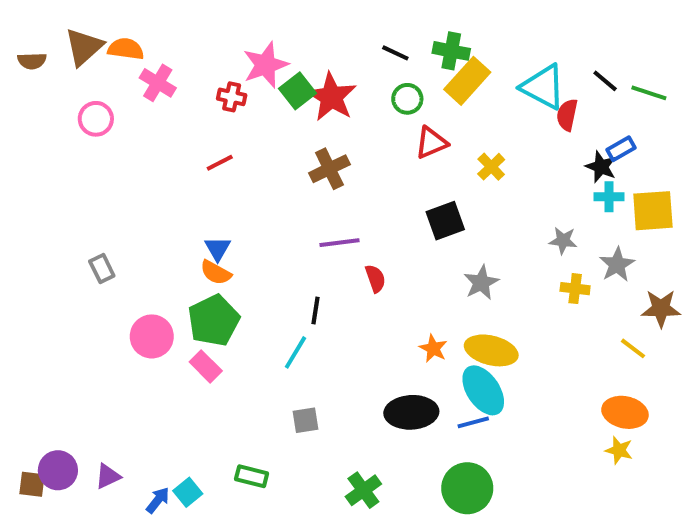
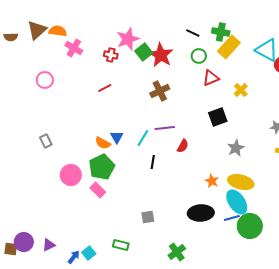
pink circle: (96, 119) -> (45, 80), moved
blue triangle: (218, 249) -> (117, 137), moved
red semicircle: (375, 279) -> (183, 146), turned 48
cyan line: (296, 352) -> (143, 138), moved
green circle: (467, 488) -> (250, 226), moved

